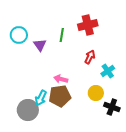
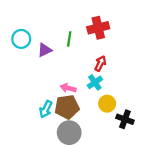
purple triangle: (40, 45) -> (45, 50), turned 40
cyan cross: (108, 71) -> (95, 82), moved
gray circle: (28, 110) -> (69, 133), moved

